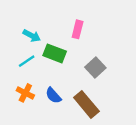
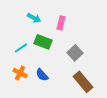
cyan arrow: (32, 36) -> (34, 18), moved
brown rectangle: (86, 104) -> (83, 82), moved

